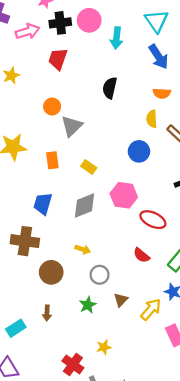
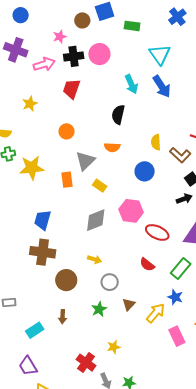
cyan arrow: (117, 38) -> (131, 84), moved, turned -30
orange semicircle: (162, 93) -> (112, 147), moved
gray triangle: (72, 126) -> (85, 161), moved
blue trapezoid: (43, 204) -> (43, 220), moved

